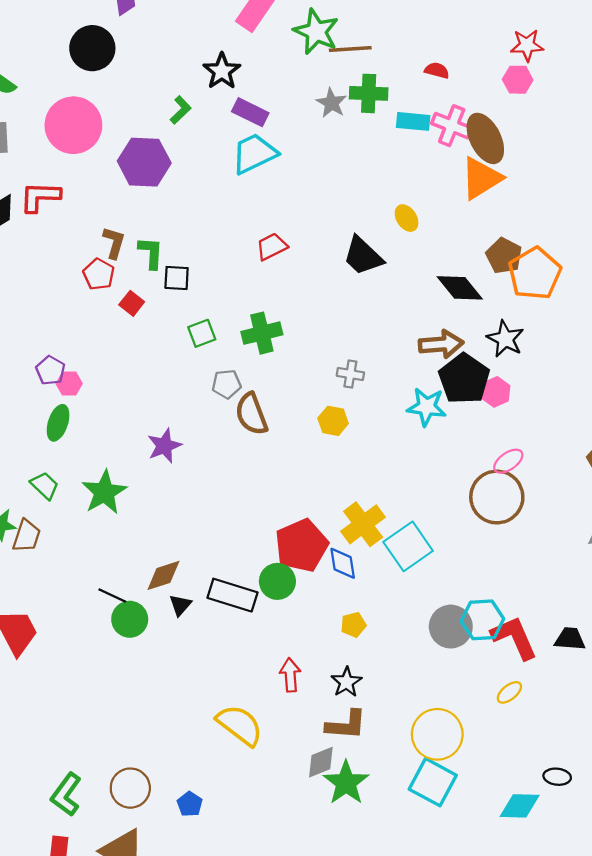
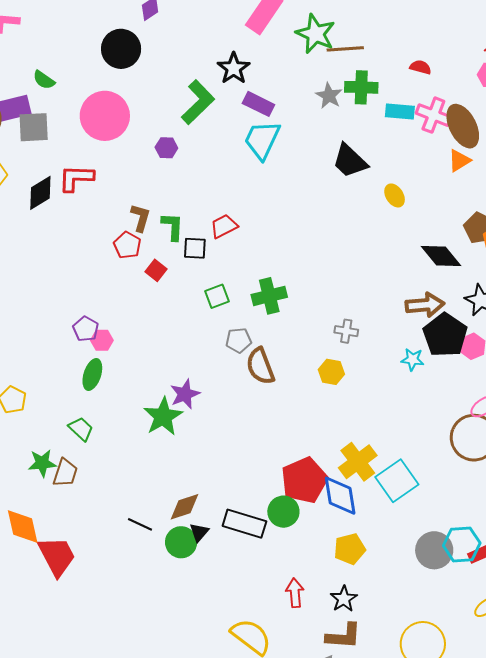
green L-shape: (181, 110) -> (198, 102), size x1.8
cyan trapezoid: (254, 153) -> (262, 140), turned -39
purple hexagon: (144, 162) -> (166, 148), size x0.5
orange triangle: (481, 178) -> (459, 161), size x0.6
red trapezoid: (272, 247) -> (224, 226), moved
black trapezoid: (363, 256) -> (350, 161), moved
cyan star: (427, 407) -> (413, 359), size x0.7
green star: (104, 492) -> (163, 416), moved
blue diamond: (343, 563) -> (340, 496), size x1.4
green circle: (130, 619) -> (181, 542), moved
yellow pentagon: (353, 625) -> (350, 549), size x1.4

